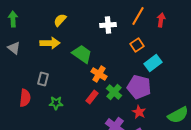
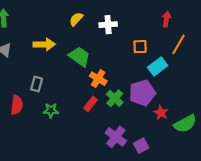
orange line: (138, 16) -> (179, 44), moved
yellow semicircle: (60, 20) -> (76, 19), moved
orange square: (137, 45) -> (140, 47), turned 32
purple pentagon: (139, 87) -> (142, 93), turned -30
red star: (139, 112) -> (161, 113), moved

